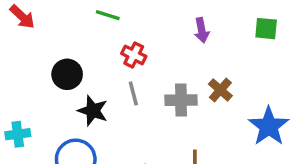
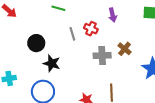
red cross: (134, 55) -> (91, 29), moved
gray line: (133, 93) -> (72, 34), moved

